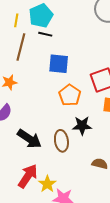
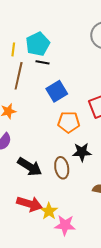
blue square: (59, 64) -> (57, 91), turned -35
orange pentagon: (70, 95) -> (69, 122), turned -30
red arrow: (28, 176) -> (29, 204), turned 75

